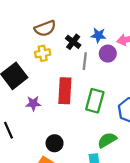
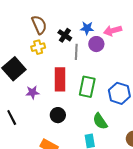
brown semicircle: (45, 28) -> (39, 25), turned -90
green semicircle: (107, 140) -> (100, 121), turned -90
black circle: (55, 143) -> (58, 115), moved

